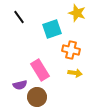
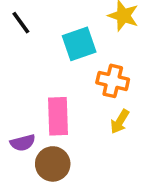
pink rectangle: (40, 70) -> (58, 116), turned 30
yellow arrow: (75, 73) -> (120, 122), turned 112

